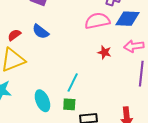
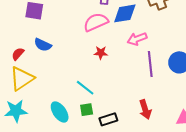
red star: (104, 52) -> (101, 53), moved
cyan line: (73, 83) -> (85, 88), turned -66

